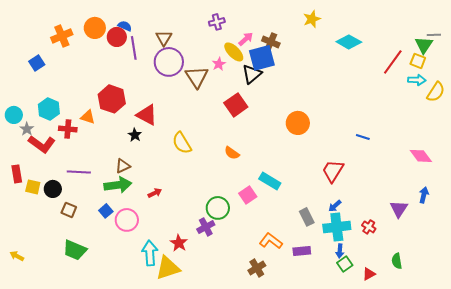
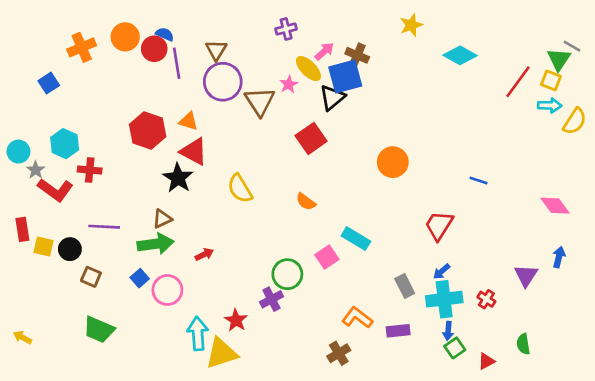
gray line: (434, 35) -> (572, 46), turned 32
orange triangle: (88, 117) -> (188, 121), moved
black star: (135, 135) -> (178, 178), size x1.6

